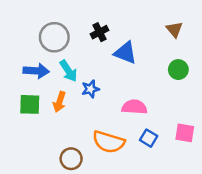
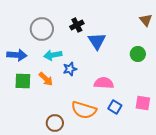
brown triangle: (174, 29) -> (146, 20), moved
blue triangle: (125, 53) -> (97, 41), turned 36
blue arrow: (36, 71) -> (17, 55), moved
cyan arrow: (68, 71) -> (53, 55), turned 114
orange arrow: (59, 102) -> (46, 79), turned -63

